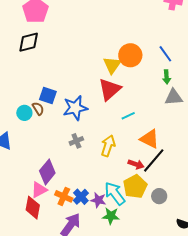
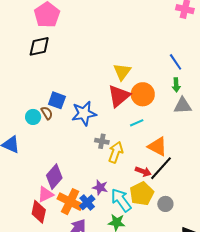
orange circle: (130, 55) -> (143, 94), moved
gray cross: (76, 141) -> (102, 141), moved, turned 32
orange cross: (64, 196) -> (70, 202), size x1.4
purple star: (98, 200) -> (100, 187), moved

